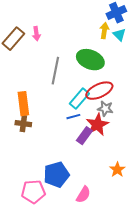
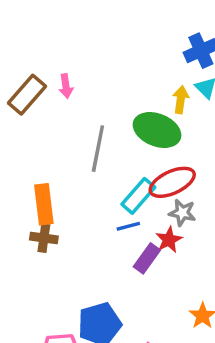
yellow arrow: (104, 31) -> (181, 100), moved
red star: (97, 125) -> (169, 240), size x0.7

